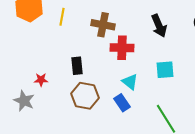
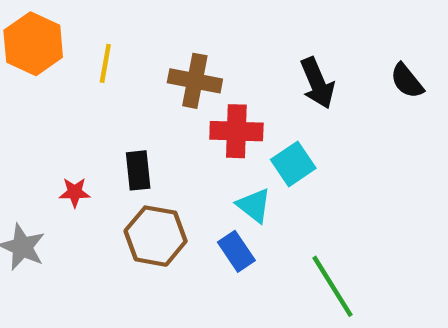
cyan square: (165, 70) -> (293, 164), moved, turned -30
red star: (41, 80) -> (75, 192), moved

